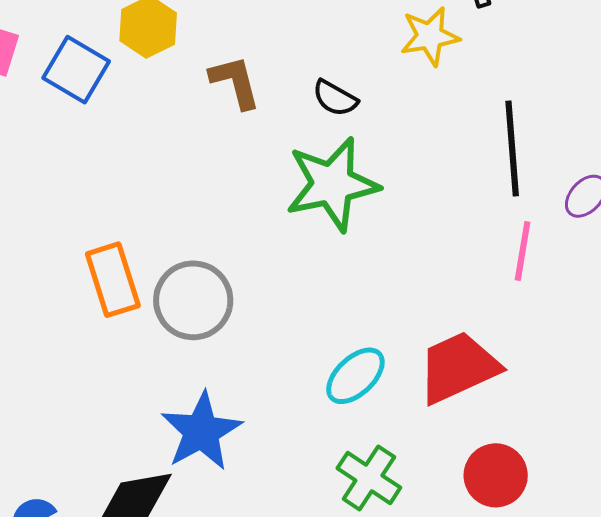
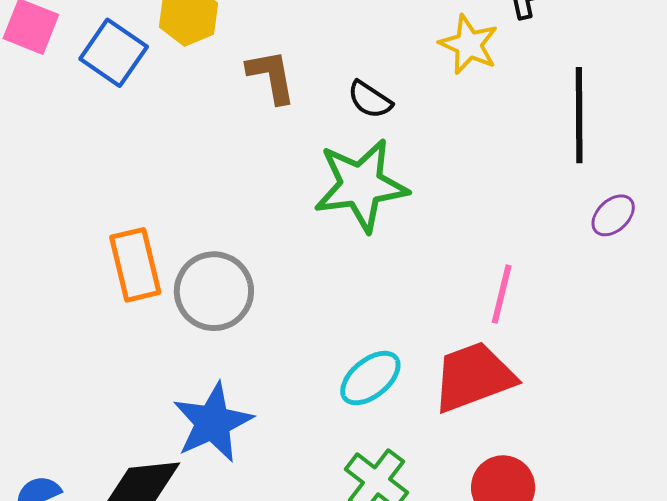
yellow star: (430, 36) -> (469, 45), turned 30
black line: (512, 148) -> (579, 115), moved
pink line: (523, 251) -> (502, 294), moved

